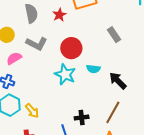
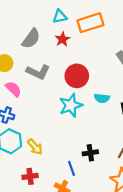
gray semicircle: (31, 13) -> (31, 39), turned 48
pink semicircle: (14, 58) -> (13, 89), turned 77
cyan star: (65, 74) -> (71, 105), turned 30

